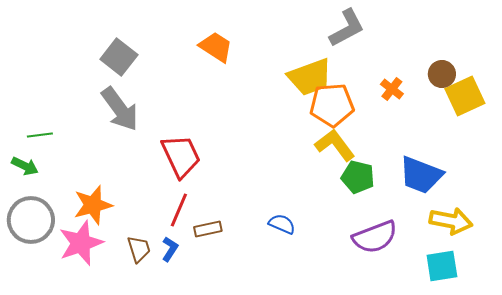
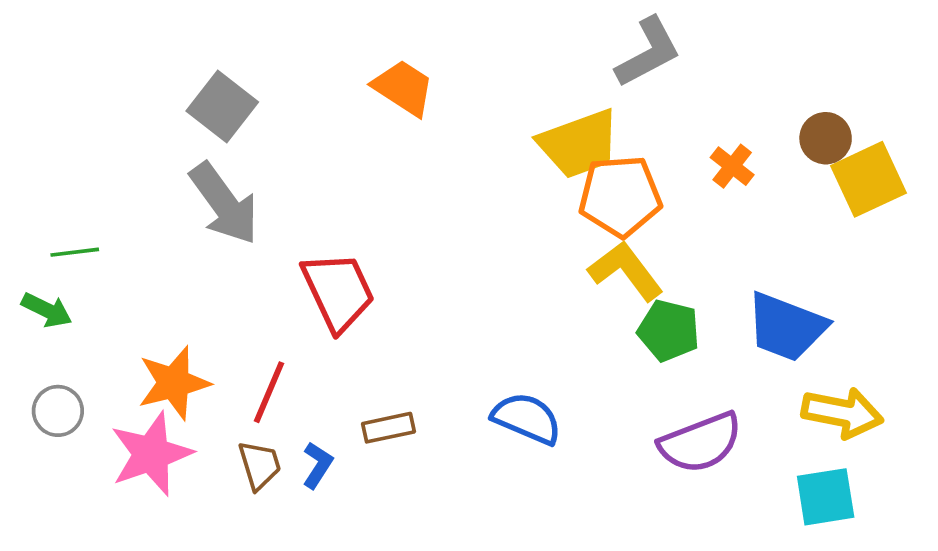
red line: (179, 210) -> (269, 392), moved
gray circle: (31, 220) -> (58, 411), size x0.6
blue semicircle: (282, 224) -> (527, 418), size x1.4

